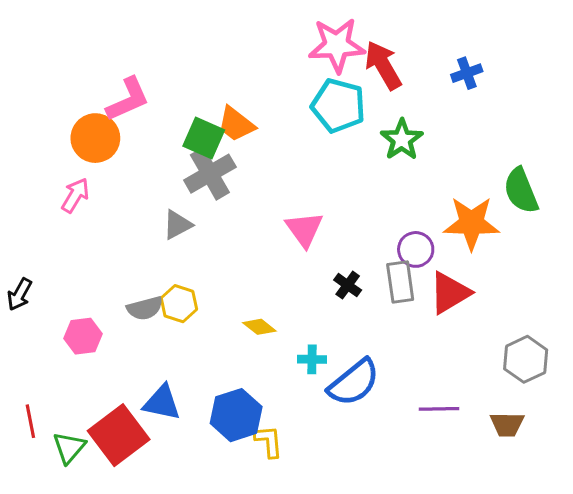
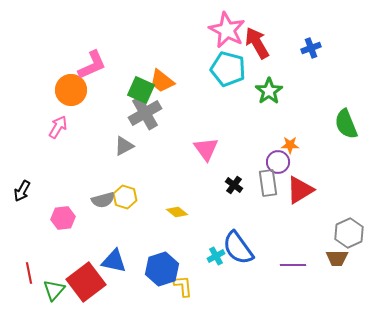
pink star: (337, 45) -> (227, 30), turned 30
orange star: (471, 223) -> (290, 145), moved, size x0.5
cyan cross: (312, 359) -> (216, 256), moved, turned -30
blue semicircle: (354, 383) -> (238, 248), turned 93
brown trapezoid: (507, 424) -> (337, 258), moved

